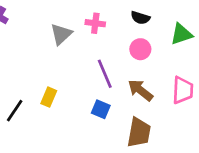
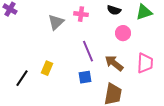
green triangle: (181, 34) -> (144, 12), moved
pink circle: (140, 49) -> (123, 33), moved
blue square: (101, 109) -> (85, 77), turned -32

